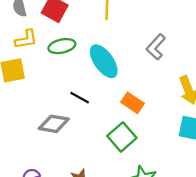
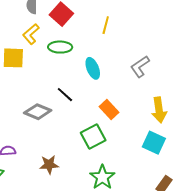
yellow L-shape: (26, 39) -> (31, 34), turned 135
cyan ellipse: (104, 61) -> (93, 68), size x0.7

